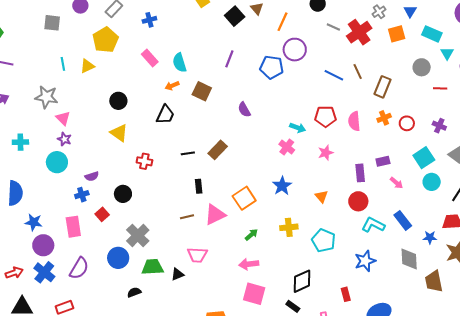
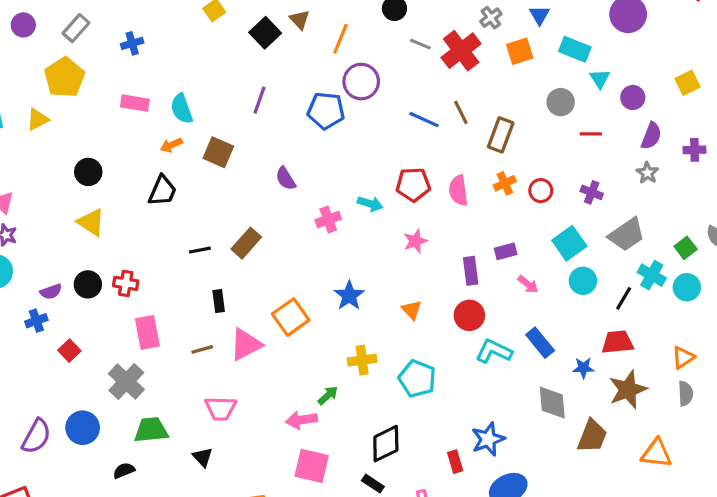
pink rectangle: (150, 58) -> (135, 103), turned -36
pink cross: (287, 147) -> (328, 220), moved, turned 35
red cross: (144, 161) -> (126, 283), moved
black circle: (123, 194) -> (88, 284), moved
pink rectangle: (73, 227) -> (147, 332), moved
green arrow: (251, 235) -> (328, 395), moved
blue circle: (118, 258) -> (83, 428), moved
blue star: (365, 261) -> (488, 439), moved
black triangle: (177, 274) -> (203, 457), moved, turned -48
brown trapezoid: (434, 281) -> (592, 436), turned -145

